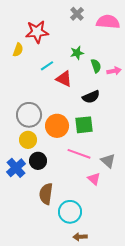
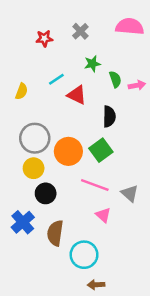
gray cross: (77, 14) -> (80, 31), moved
red star: (37, 32) -> (44, 38), size x0.6
yellow semicircle: (18, 50) -> (22, 91), moved
black semicircle: (91, 97) -> (109, 117), turned -66
green square: (84, 125) -> (101, 150), turned -30
blue cross: (16, 168) -> (23, 222), moved
pink triangle: (94, 179) -> (103, 215), moved

